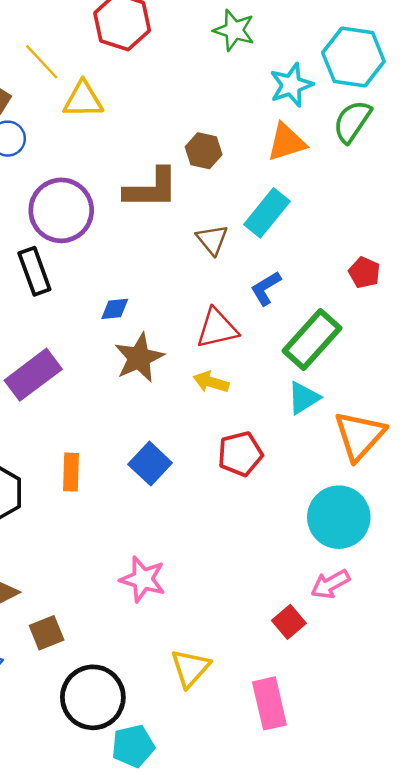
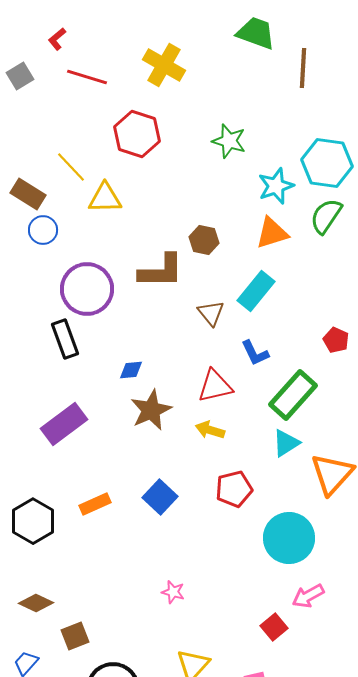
blue L-shape: (266, 288) -> (255, 353), turned -84
orange rectangle: (71, 472) -> (95, 504), turned 64
cyan circle: (339, 517) -> (289, 538), moved
pink star: (143, 579) -> (173, 592), moved, size x0.6

